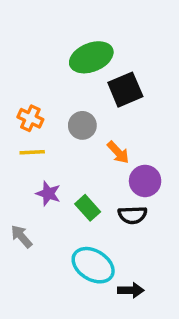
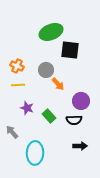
black square: (125, 90) -> (70, 50), turned 30
orange arrow: (118, 152) -> (58, 84), moved
cyan ellipse: (93, 265) -> (35, 153), moved, turned 60
black arrow: (131, 290) -> (80, 146), moved

